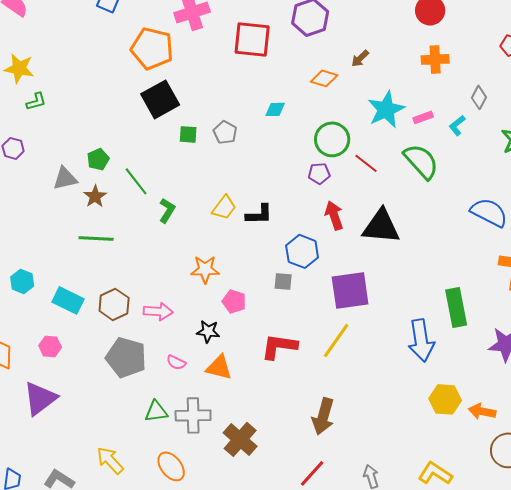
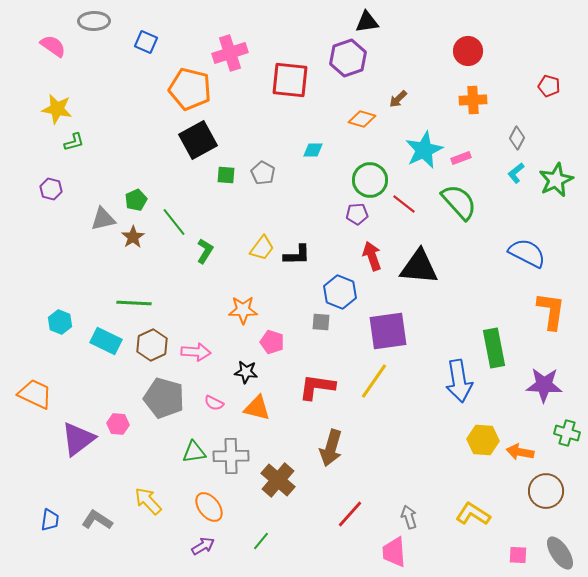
cyan L-shape: (457, 125) -> (516, 173), moved
green line: (96, 238) -> (134, 303), moved
pink hexagon: (50, 346) -> (118, 424), moved
brown arrow: (323, 416) -> (331, 448), moved

